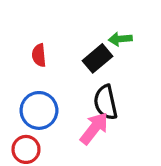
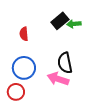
black rectangle: (97, 58) -> (60, 21), moved
pink arrow: (94, 128) -> (58, 79), turned -110

